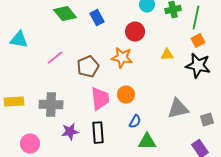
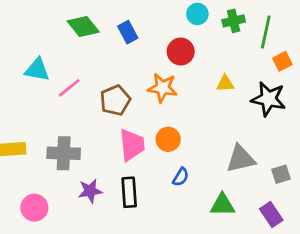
cyan triangle: (19, 40) -> (37, 70), moved
orange square: (198, 41) -> (282, 61), moved
green triangle: (147, 142) -> (222, 205), moved

